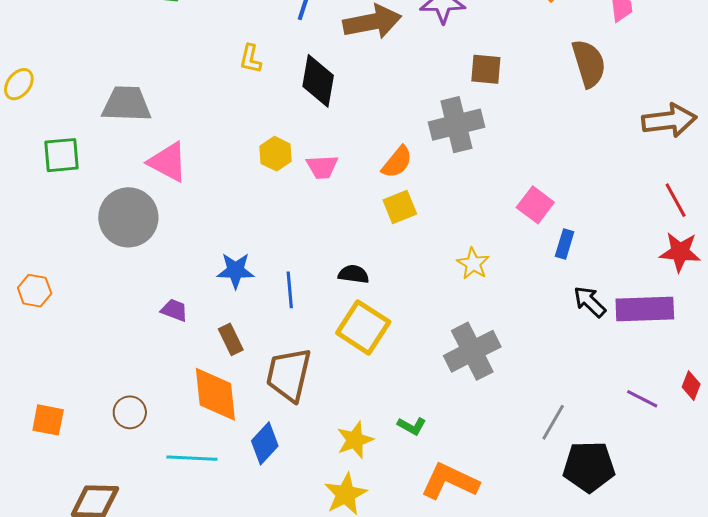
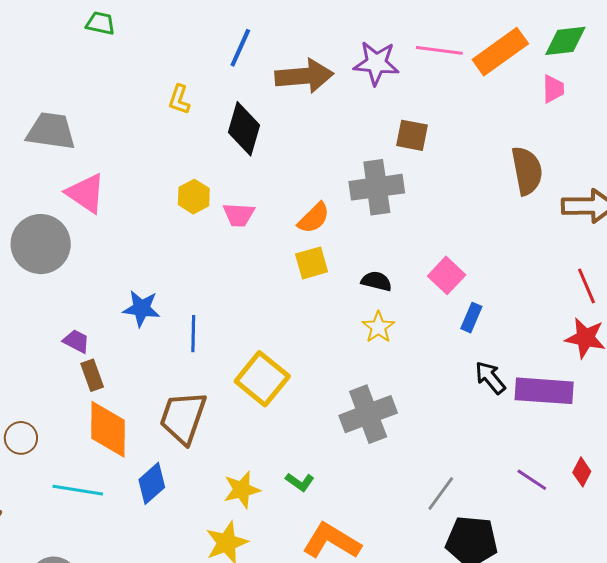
brown semicircle: (589, 63) -> (527, 171), moved
black semicircle: (354, 274) -> (377, 281), moved
brown rectangle: (231, 339) -> (92, 375), moved

